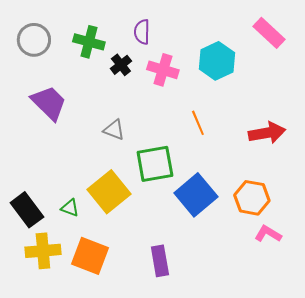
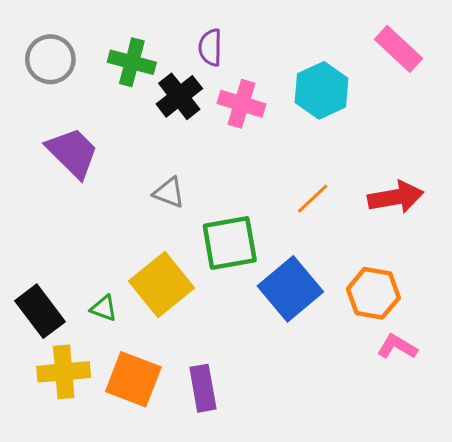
black cross: (121, 65) -> (179, 96), size x1.4
orange line: (198, 123) -> (313, 199), moved, turned 70
purple rectangle: (160, 261) -> (203, 388), moved

